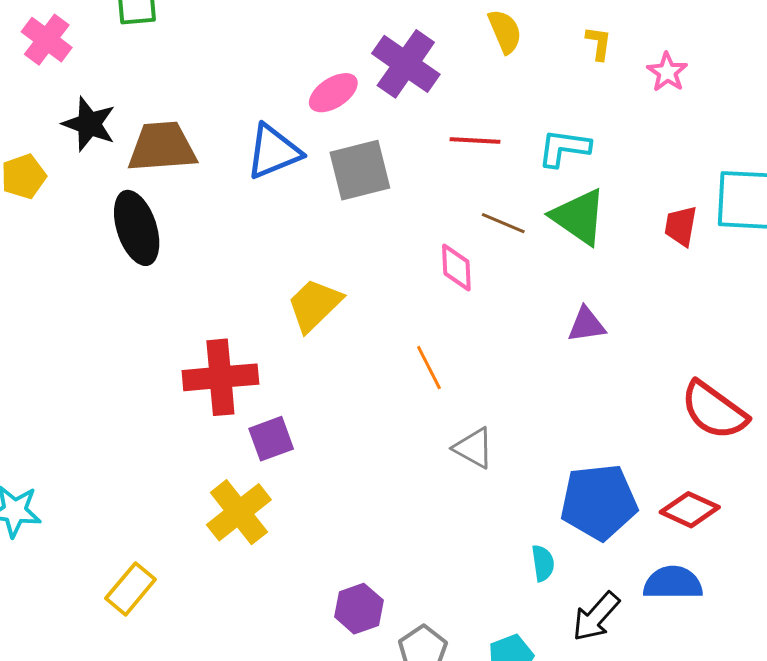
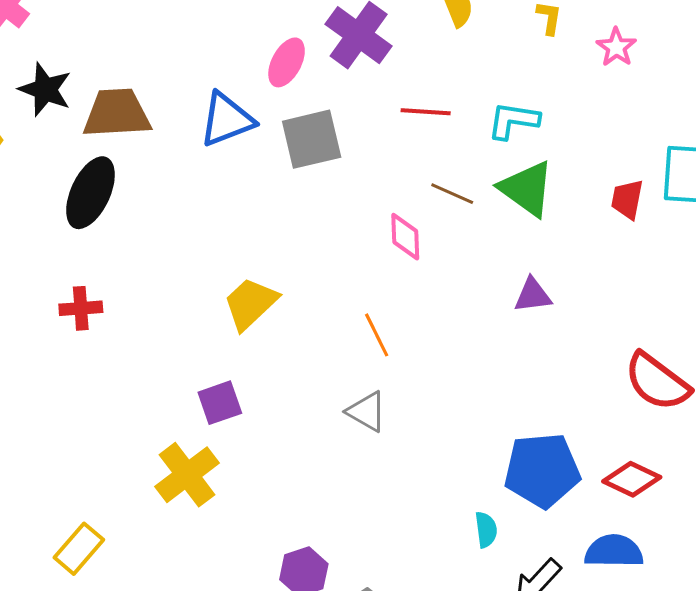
pink ellipse: (333, 93) -> (287, 62), turned -30
black ellipse: (137, 228) -> (90, 193), turned 42
yellow trapezoid: (314, 305) -> (250, 304), moved
red cross: (220, 377) -> (81, 308), moved, size x0.6
gray triangle: (474, 448) -> (367, 411), moved

